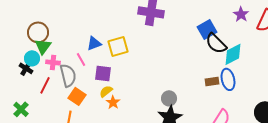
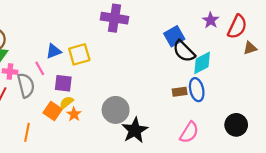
orange square: (77, 96) -> (53, 111), moved
gray circle: (169, 98) -> (116, 110), moved, size x1.6

